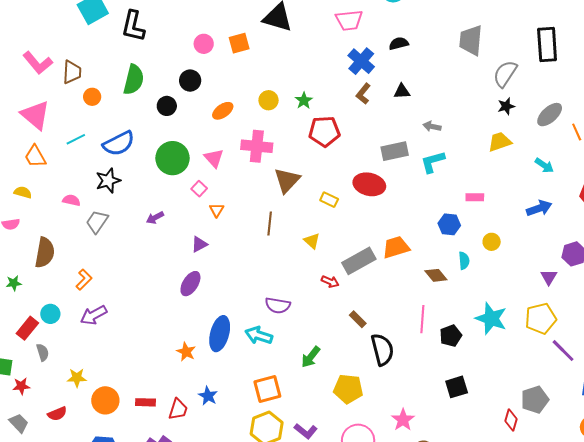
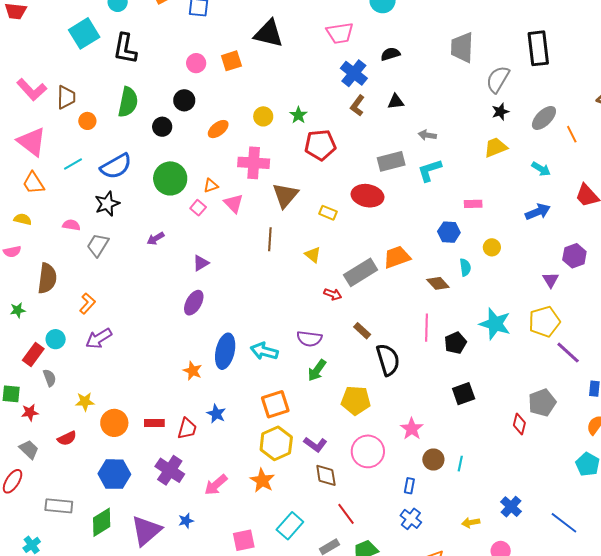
pink triangle: (214, 158) -> (233, 203), moved
orange triangle: (217, 210) -> (211, 186), moved, turned 42
purple semicircle: (278, 305) -> (309, 339), moved

